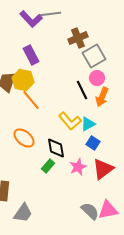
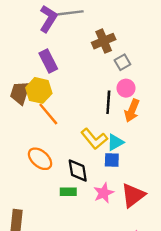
purple L-shape: (31, 19) -> (48, 19), turned -105
gray square: (94, 56) -> (122, 62), size x0.6
black line: (82, 90) -> (108, 102), turned 30
blue square: (93, 143) -> (112, 160), moved, turned -32
green rectangle: (48, 166) -> (68, 192), turned 48

